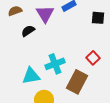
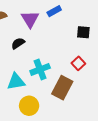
black square: (98, 18) -> (83, 32), moved
black semicircle: (28, 31) -> (18, 43), moved

